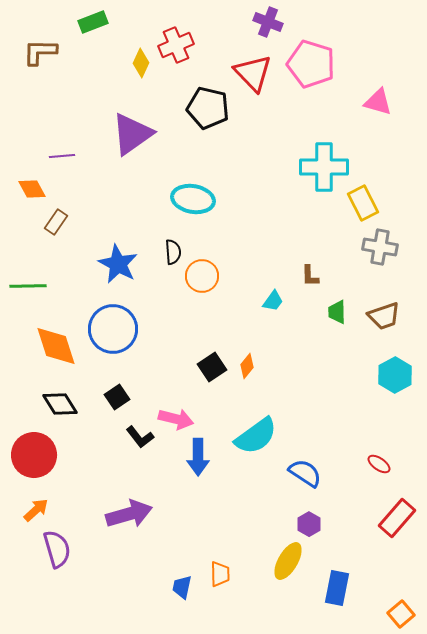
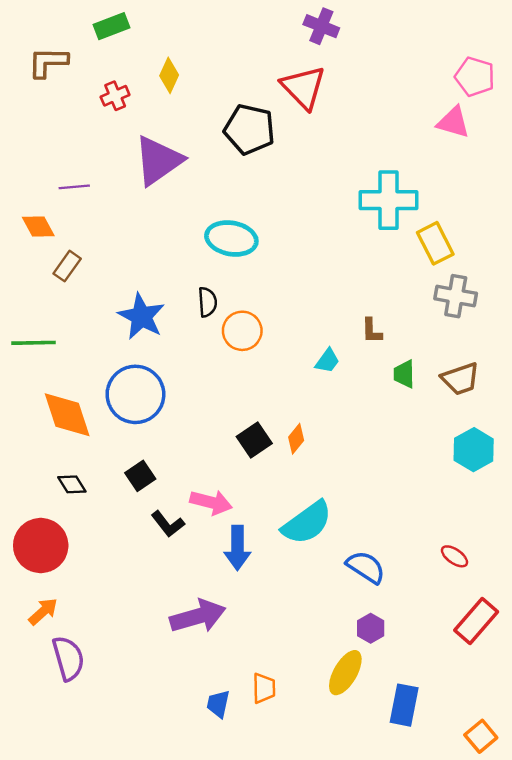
red cross: (176, 45) -> (115, 96), moved, size x0.7
pink pentagon: (311, 64) -> (475, 77), moved, size x0.7
black diamond: (60, 404) -> (72, 484), size x0.7
purple arrow: (129, 514) -> (198, 616), moved

